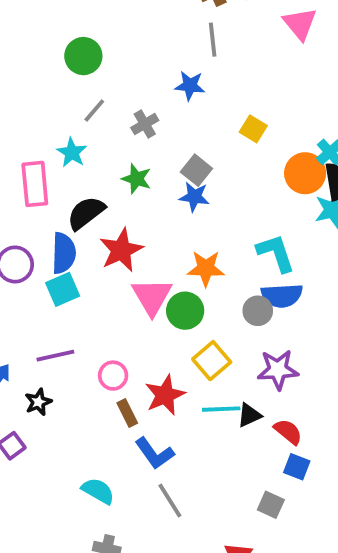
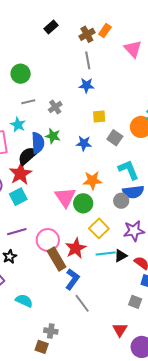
blue star: (190, 86) -> (86, 85), moved
gray line: (94, 110) -> (28, 102), turned 40
yellow square: (253, 129) -> (99, 116), moved, turned -32
gray square: (196, 170) -> (115, 138), moved
red star: (121, 250) -> (20, 174), moved
blue semicircle: (64, 253) -> (38, 143), moved
pink circle: (113, 376) -> (48, 240), size x1.5
brown rectangle: (127, 413) -> (57, 259), size x1.6
blue L-shape: (155, 453) -> (72, 279), turned -105
cyan semicircle: (98, 491) -> (24, 301), moved

